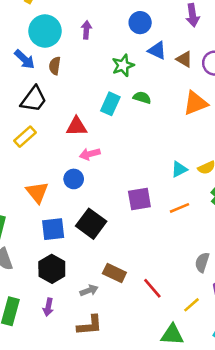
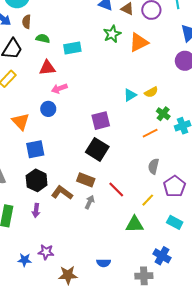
green star: (123, 65) -> (112, 34), moved
green semicircle: (142, 98) -> (43, 39), moved
cyan rectangle: (110, 104) -> (72, 48), turned 60
orange line: (179, 208) -> (150, 133), moved
black square: (91, 224) -> (97, 149), moved
gray arrow: (89, 290) -> (90, 202), moved, turned -40
brown L-shape: (90, 325) -> (62, 193), moved, turned -135

